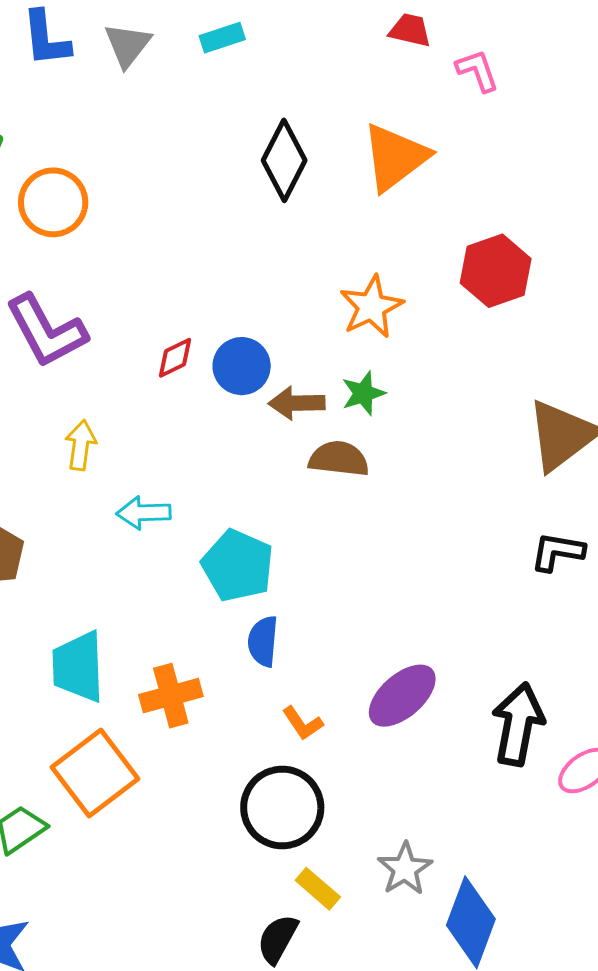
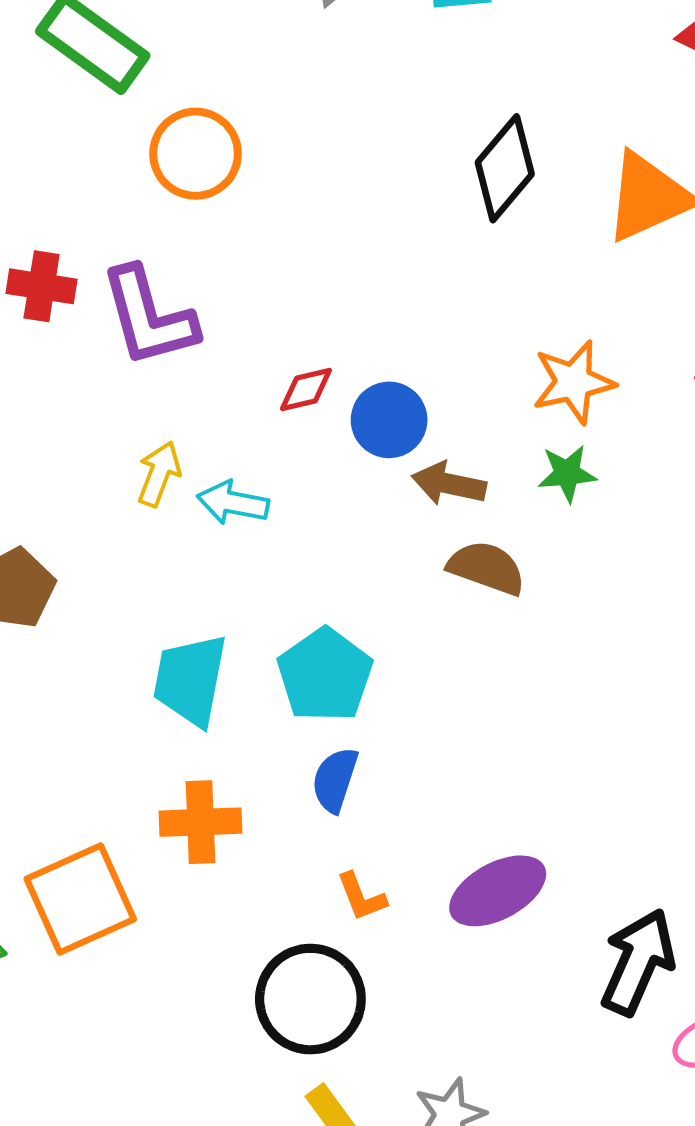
green star: (363, 393) -> (567, 473), moved
cyan arrow: (144, 513) -> (233, 503), moved
cyan trapezoid: (78, 667) -> (190, 680), moved

